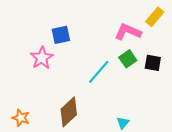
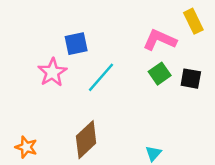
yellow rectangle: (155, 17) -> (193, 21), turned -66
cyan line: (99, 72) -> (101, 77), moved

